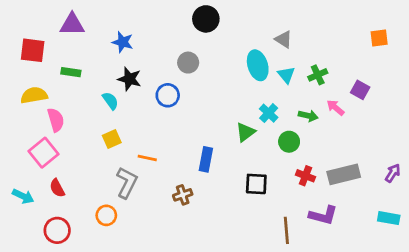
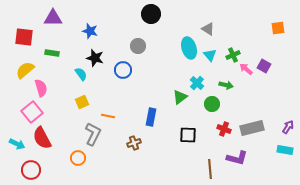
yellow semicircle: (34, 95) -> (25, 70), turned -30
pink arrow: (335, 108) -> (246, 69), moved
red semicircle: (57, 188) -> (42, 138), size x1.6
cyan rectangle: (389, 218) -> (285, 150), moved
red circle: (57, 230) -> (31, 170), moved

